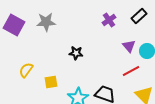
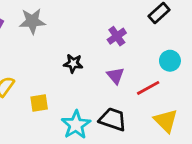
purple cross: (109, 20) -> (117, 36), moved
purple triangle: (129, 46) -> (115, 76), moved

